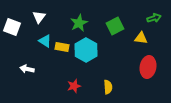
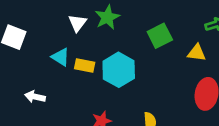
white triangle: (39, 17) -> (78, 23), moved
green star: (79, 23) -> (107, 17), moved

